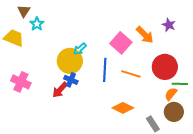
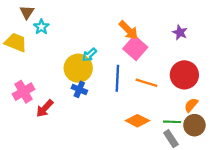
purple star: (169, 25) -> (180, 32), moved
orange arrow: (145, 35) -> (129, 30), moved
pink cross: (21, 82) -> (23, 92), turned 36
green line: (180, 84) -> (172, 122), moved
red arrow: (60, 90) -> (45, 108), moved

